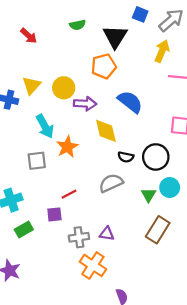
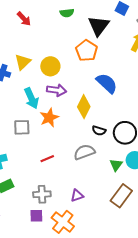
orange pentagon: (104, 66) -> (87, 51), turned -30
purple arrow: (85, 104) -> (57, 90), moved
yellow diamond: (106, 131) -> (84, 107), turned 35
purple square: (54, 214) -> (36, 216), moved
purple triangle: (107, 234) -> (77, 195), turned -32
gray cross: (79, 237) -> (42, 194), moved

